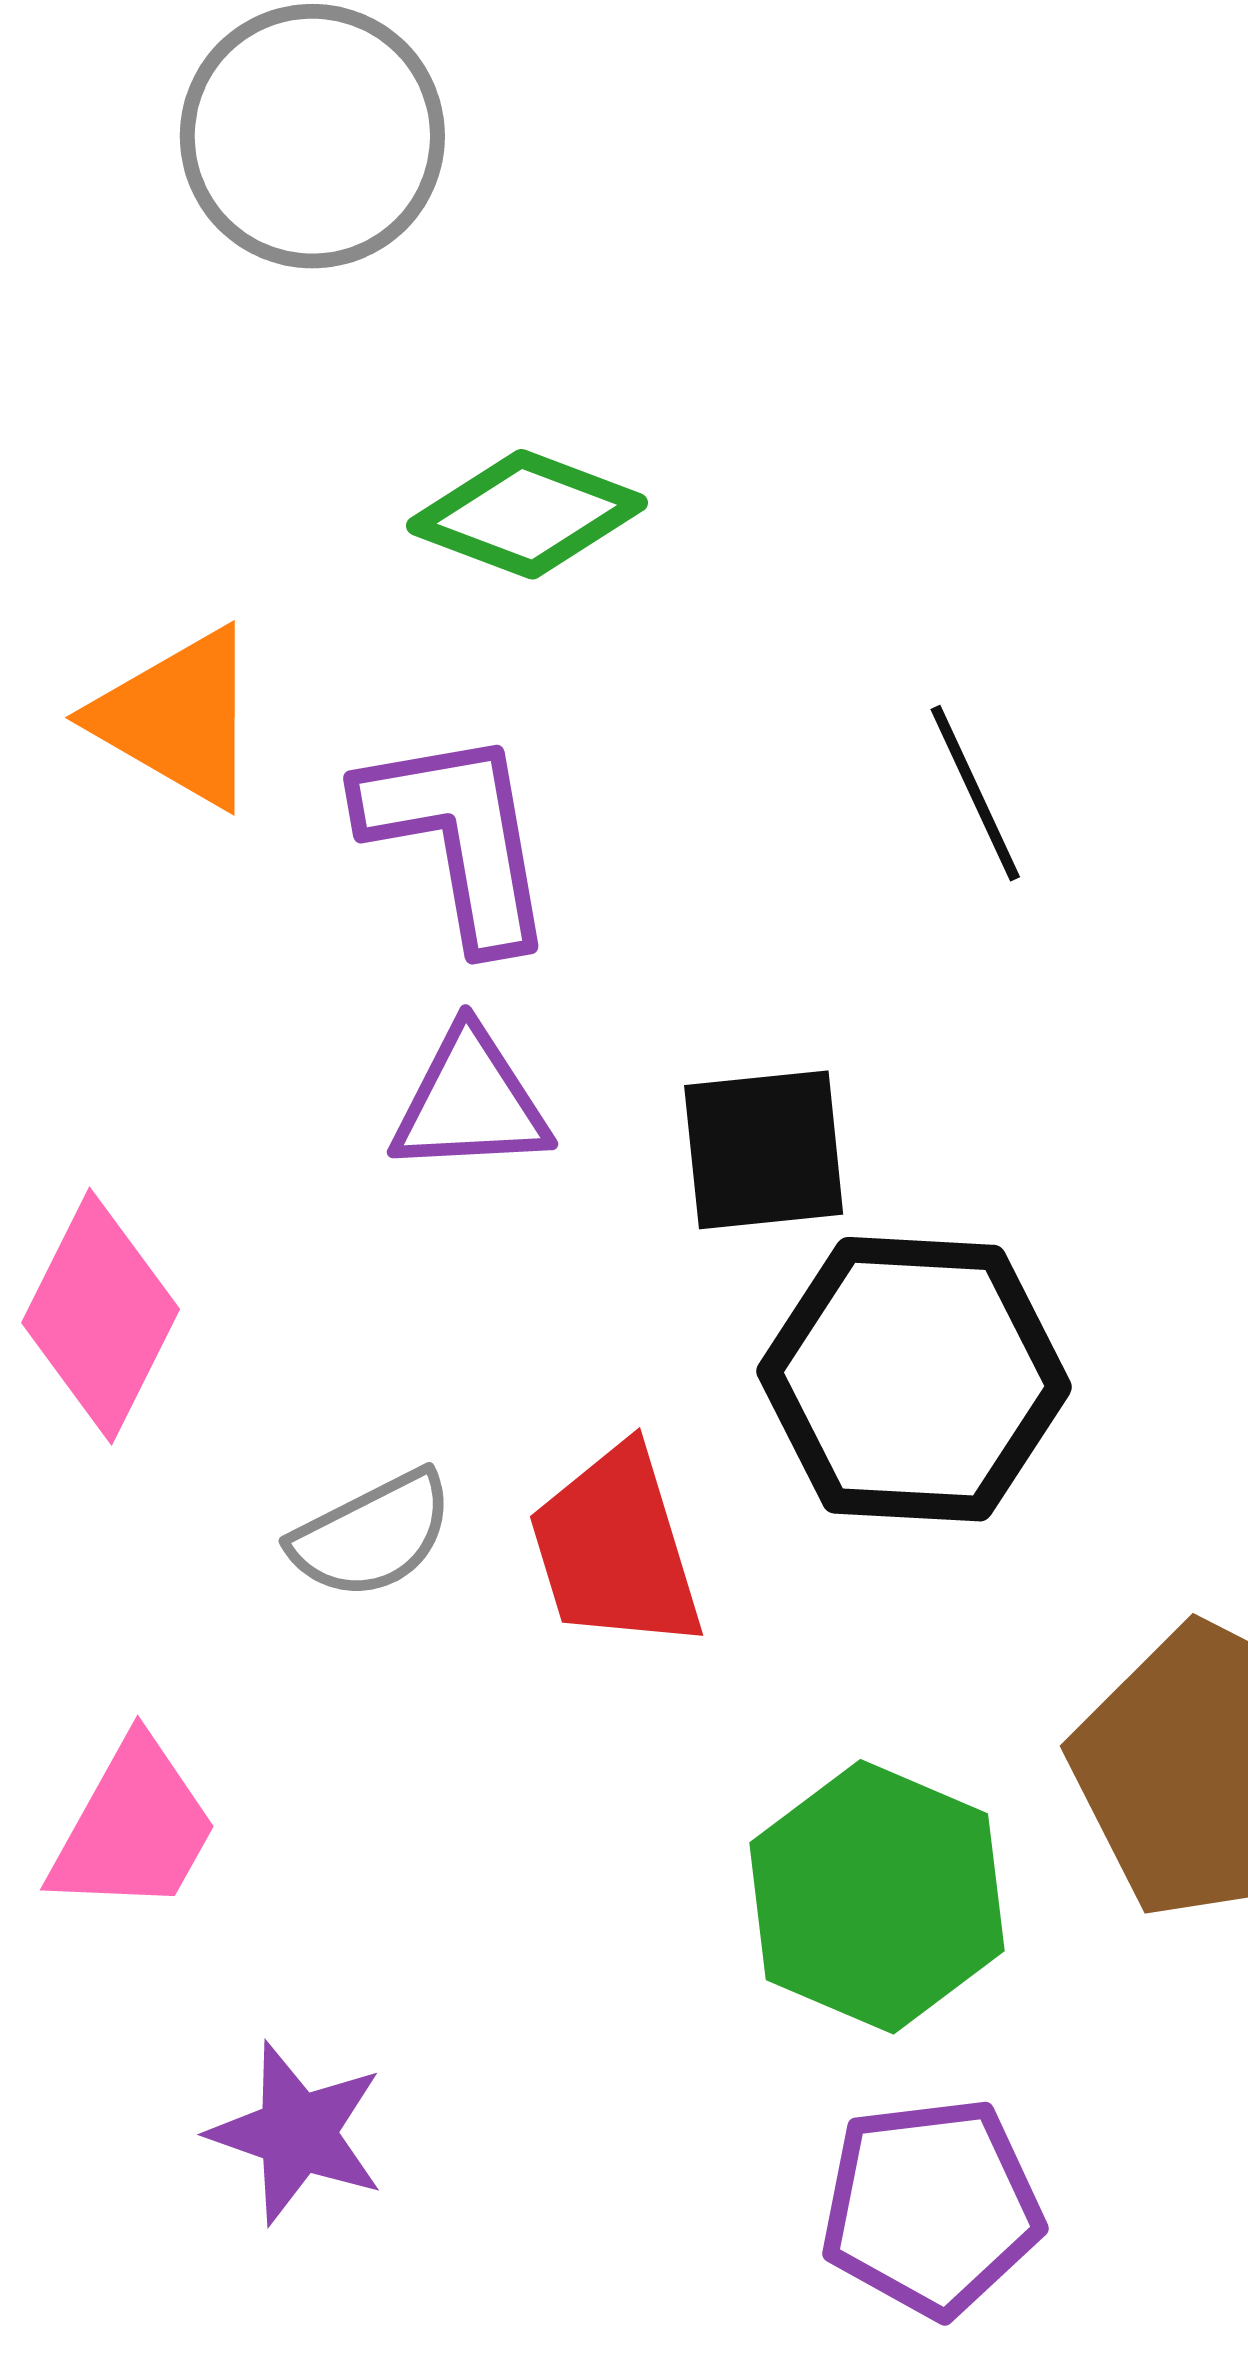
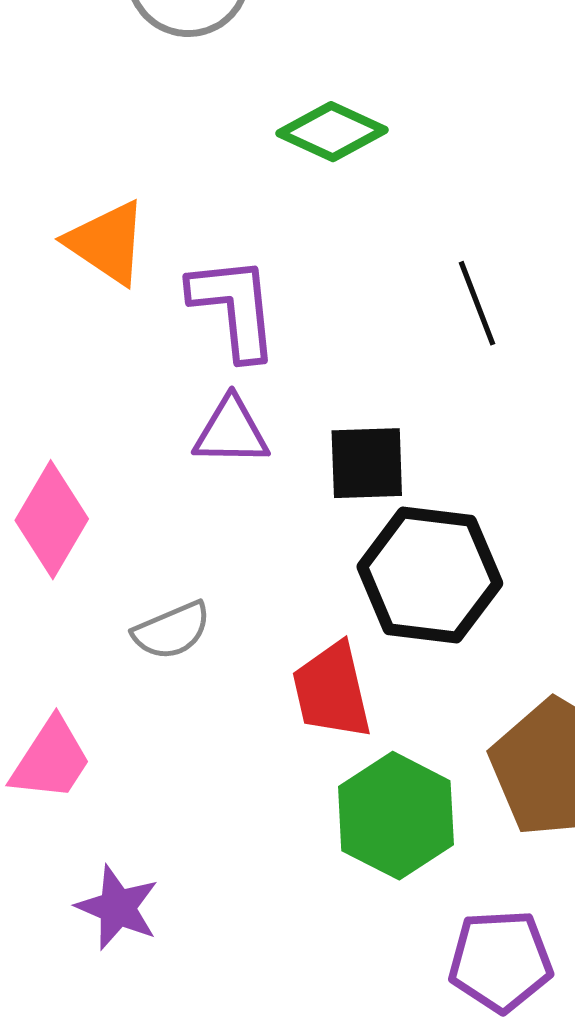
green diamond: (527, 514) -> (332, 132), moved
red trapezoid: (616, 1548) -> (332, 691), moved
purple pentagon: (931, 2207) -> (501, 961), moved

